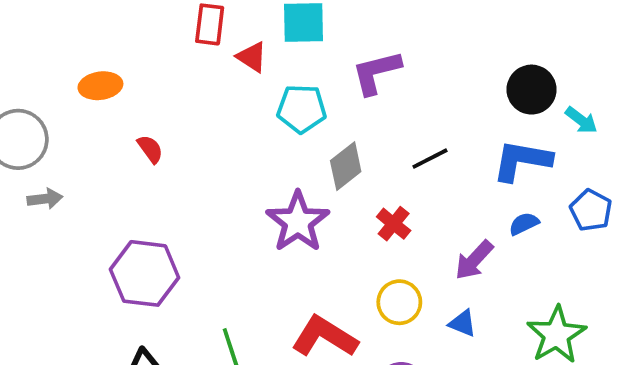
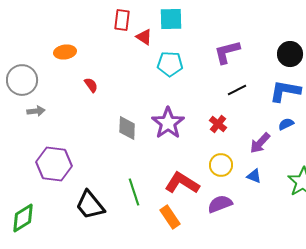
purple L-shape: (376, 72) -> (227, 52), moved
gray diamond: (346, 166) -> (127, 128), moved, turned -50
purple hexagon: (145, 273) -> (54, 164), moved

